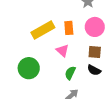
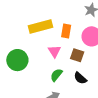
brown square: (95, 52) -> (77, 55), moved

